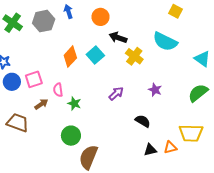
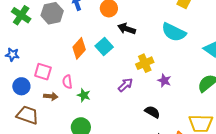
yellow cross: (134, 56) -> (145, 63), moved, turned 30
pink square: (34, 79) -> (43, 72), turned 36
blue circle: (12, 82) -> (21, 86), moved
brown arrow: (41, 104) -> (51, 96), turned 40

